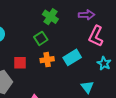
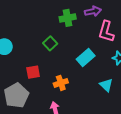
green cross: (50, 17) -> (68, 18), moved, turned -35
orange cross: (47, 60) -> (61, 83), moved

